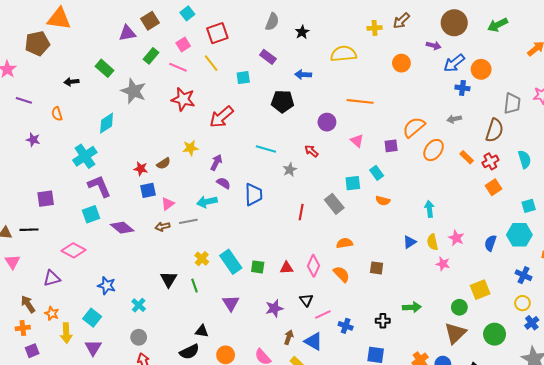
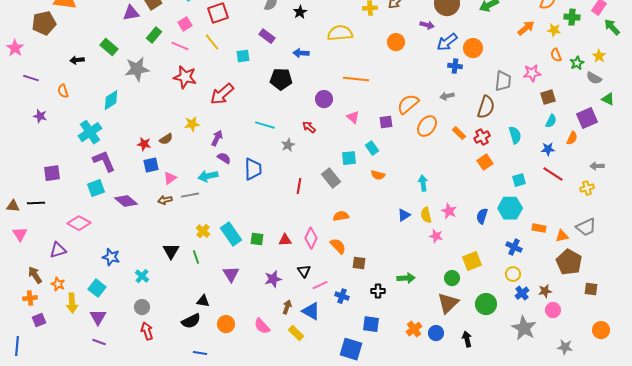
gray star: (134, 91) -> (137, 69), turned -30
brown square: (377, 268) -> (359, 263), moved

